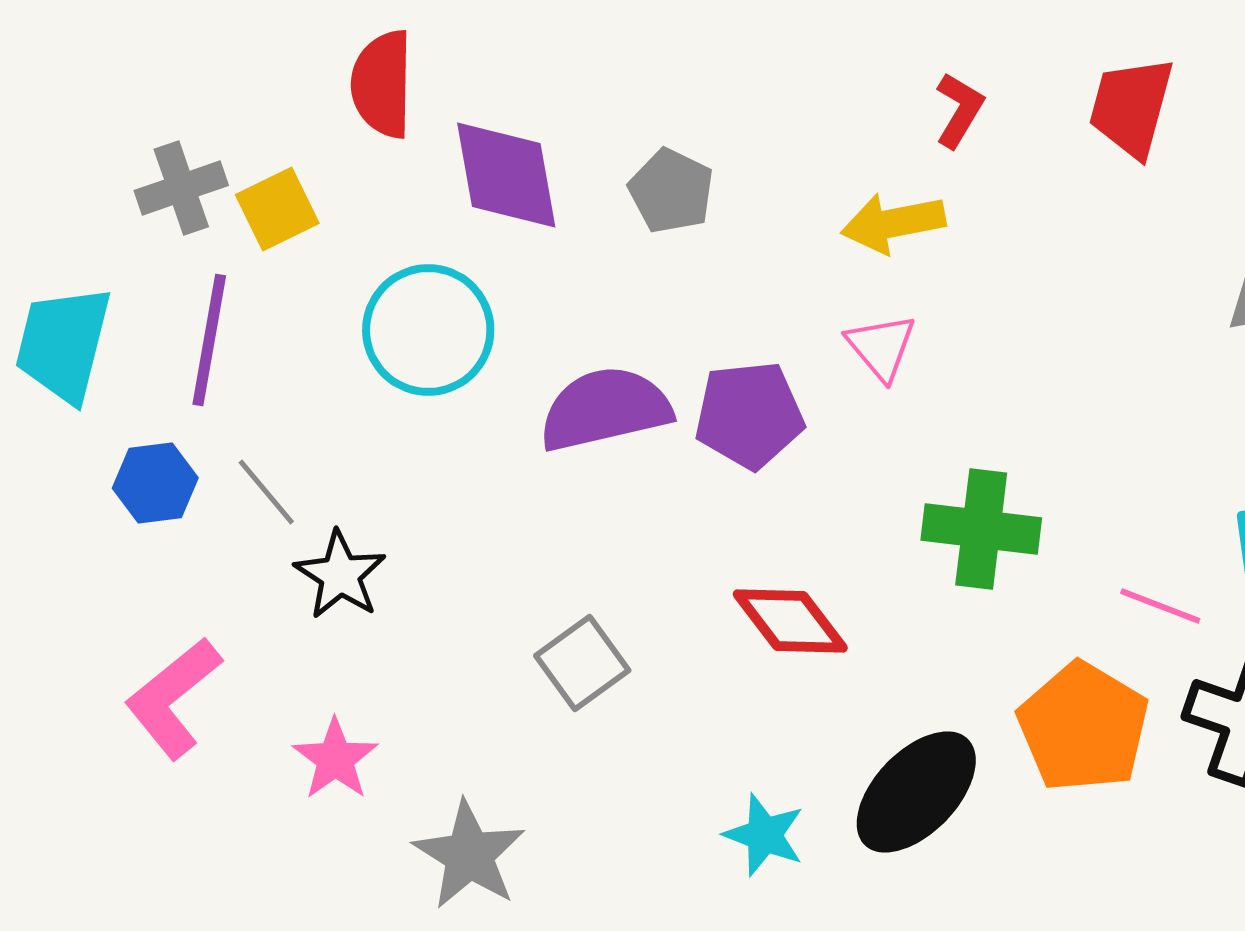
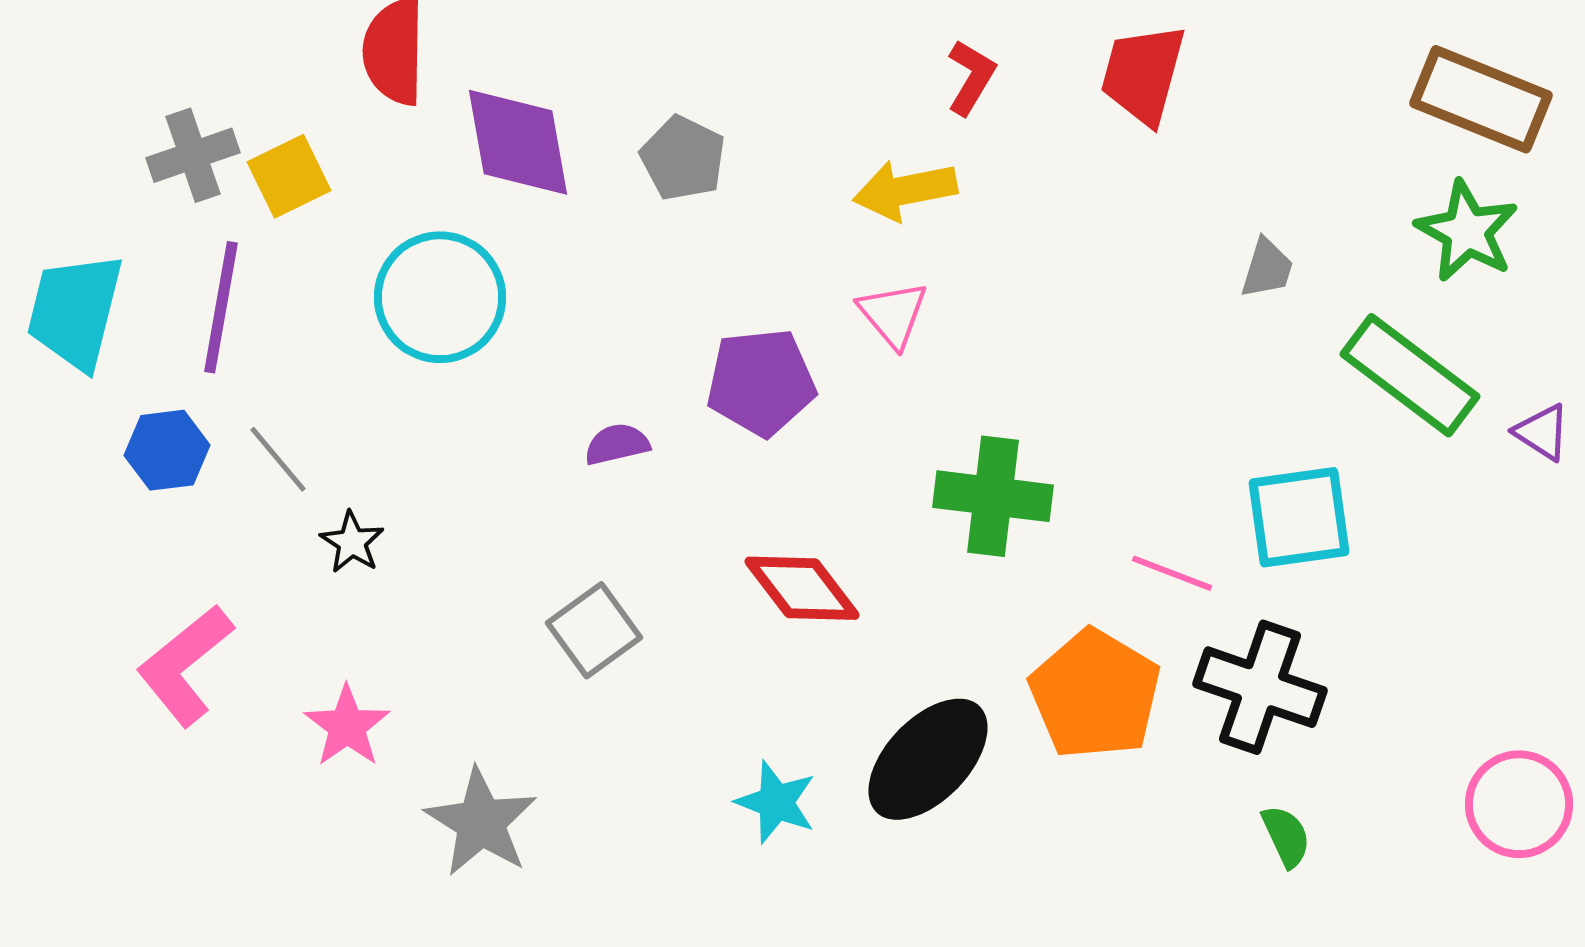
purple semicircle: (605, 409) -> (617, 444), moved, size x0.5
black star: (340, 575) -> (352, 542), size x0.7

